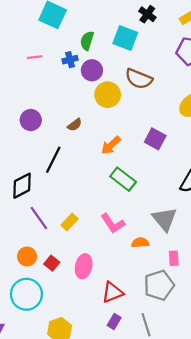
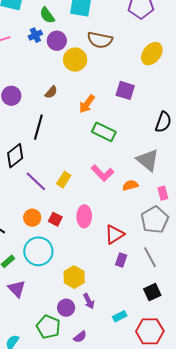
green semicircle: (87, 41) -> (47, 15), turned -42

